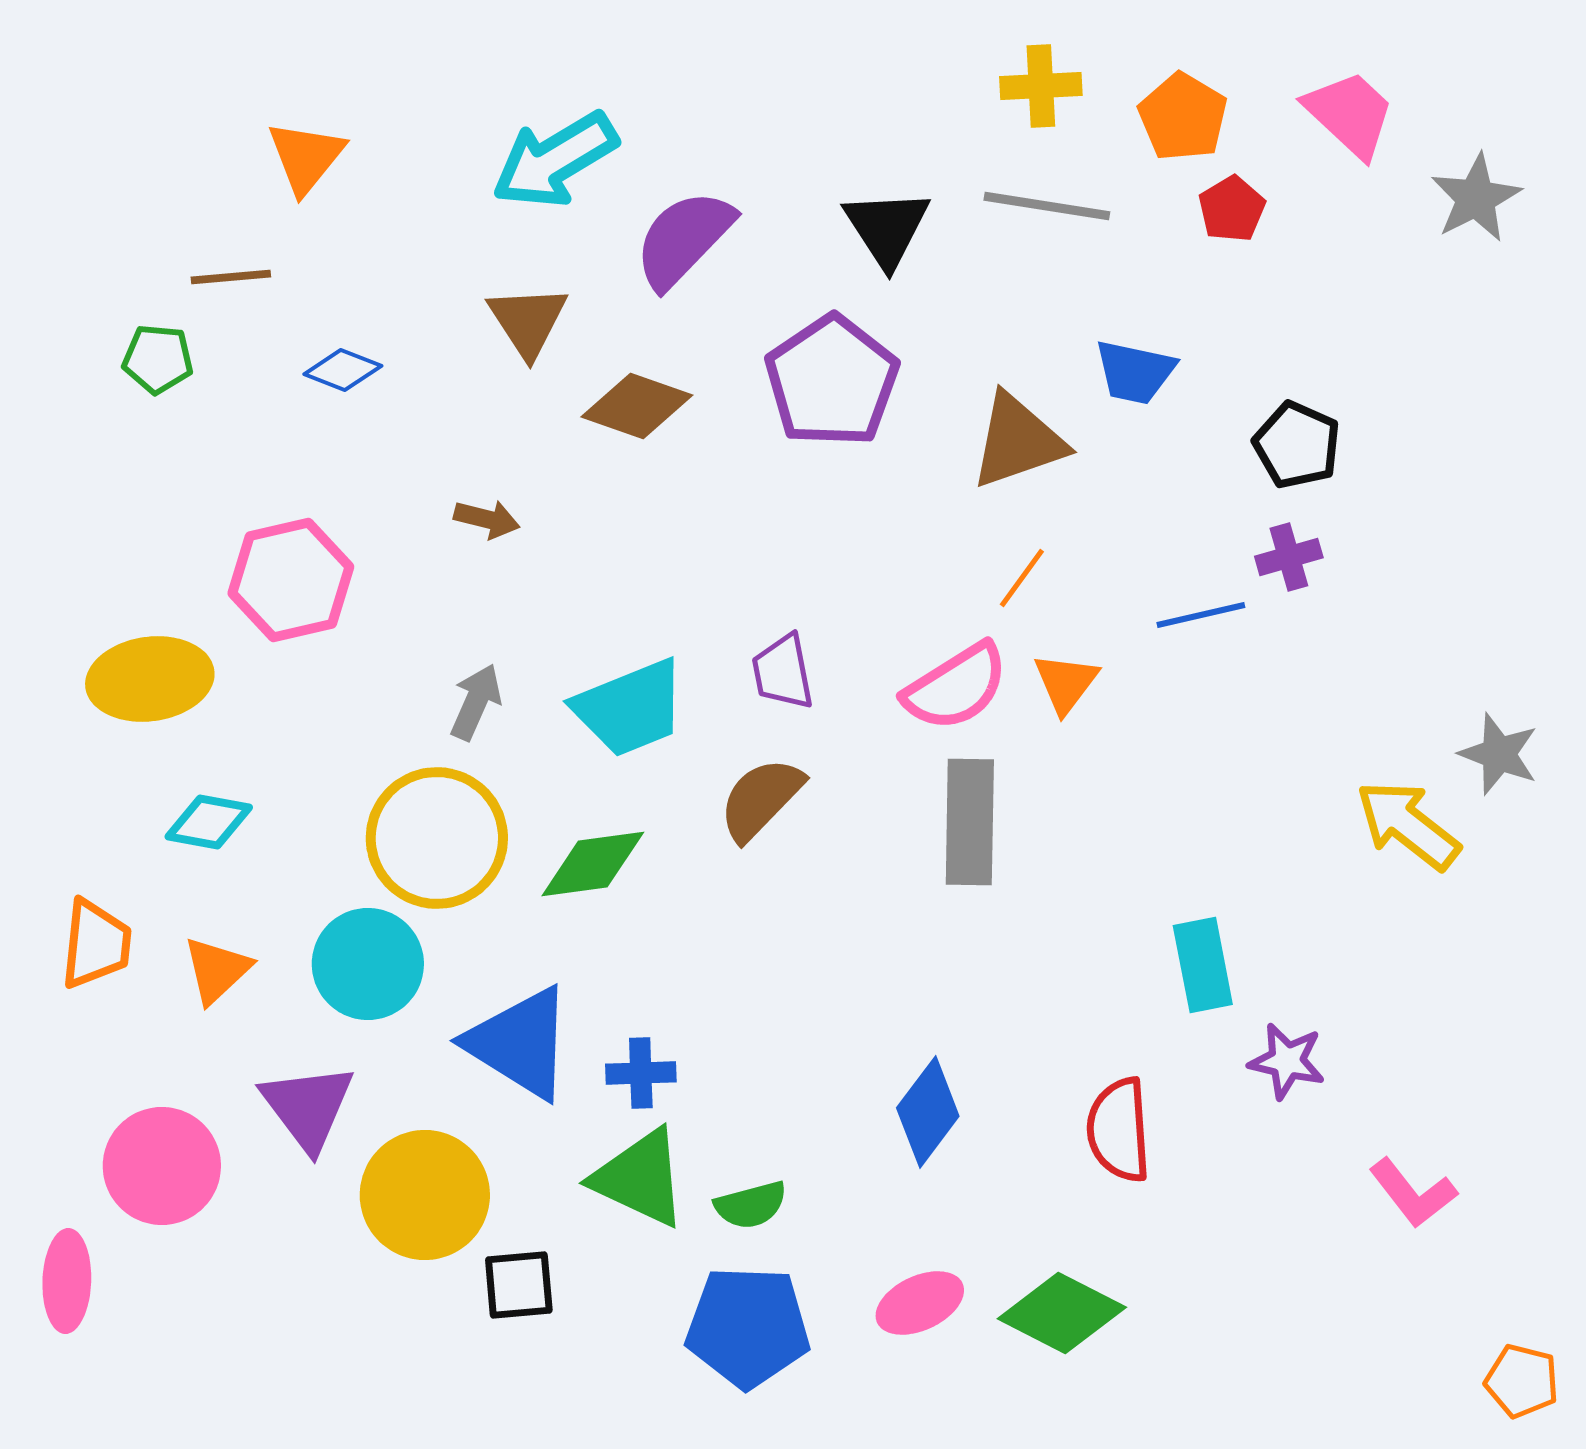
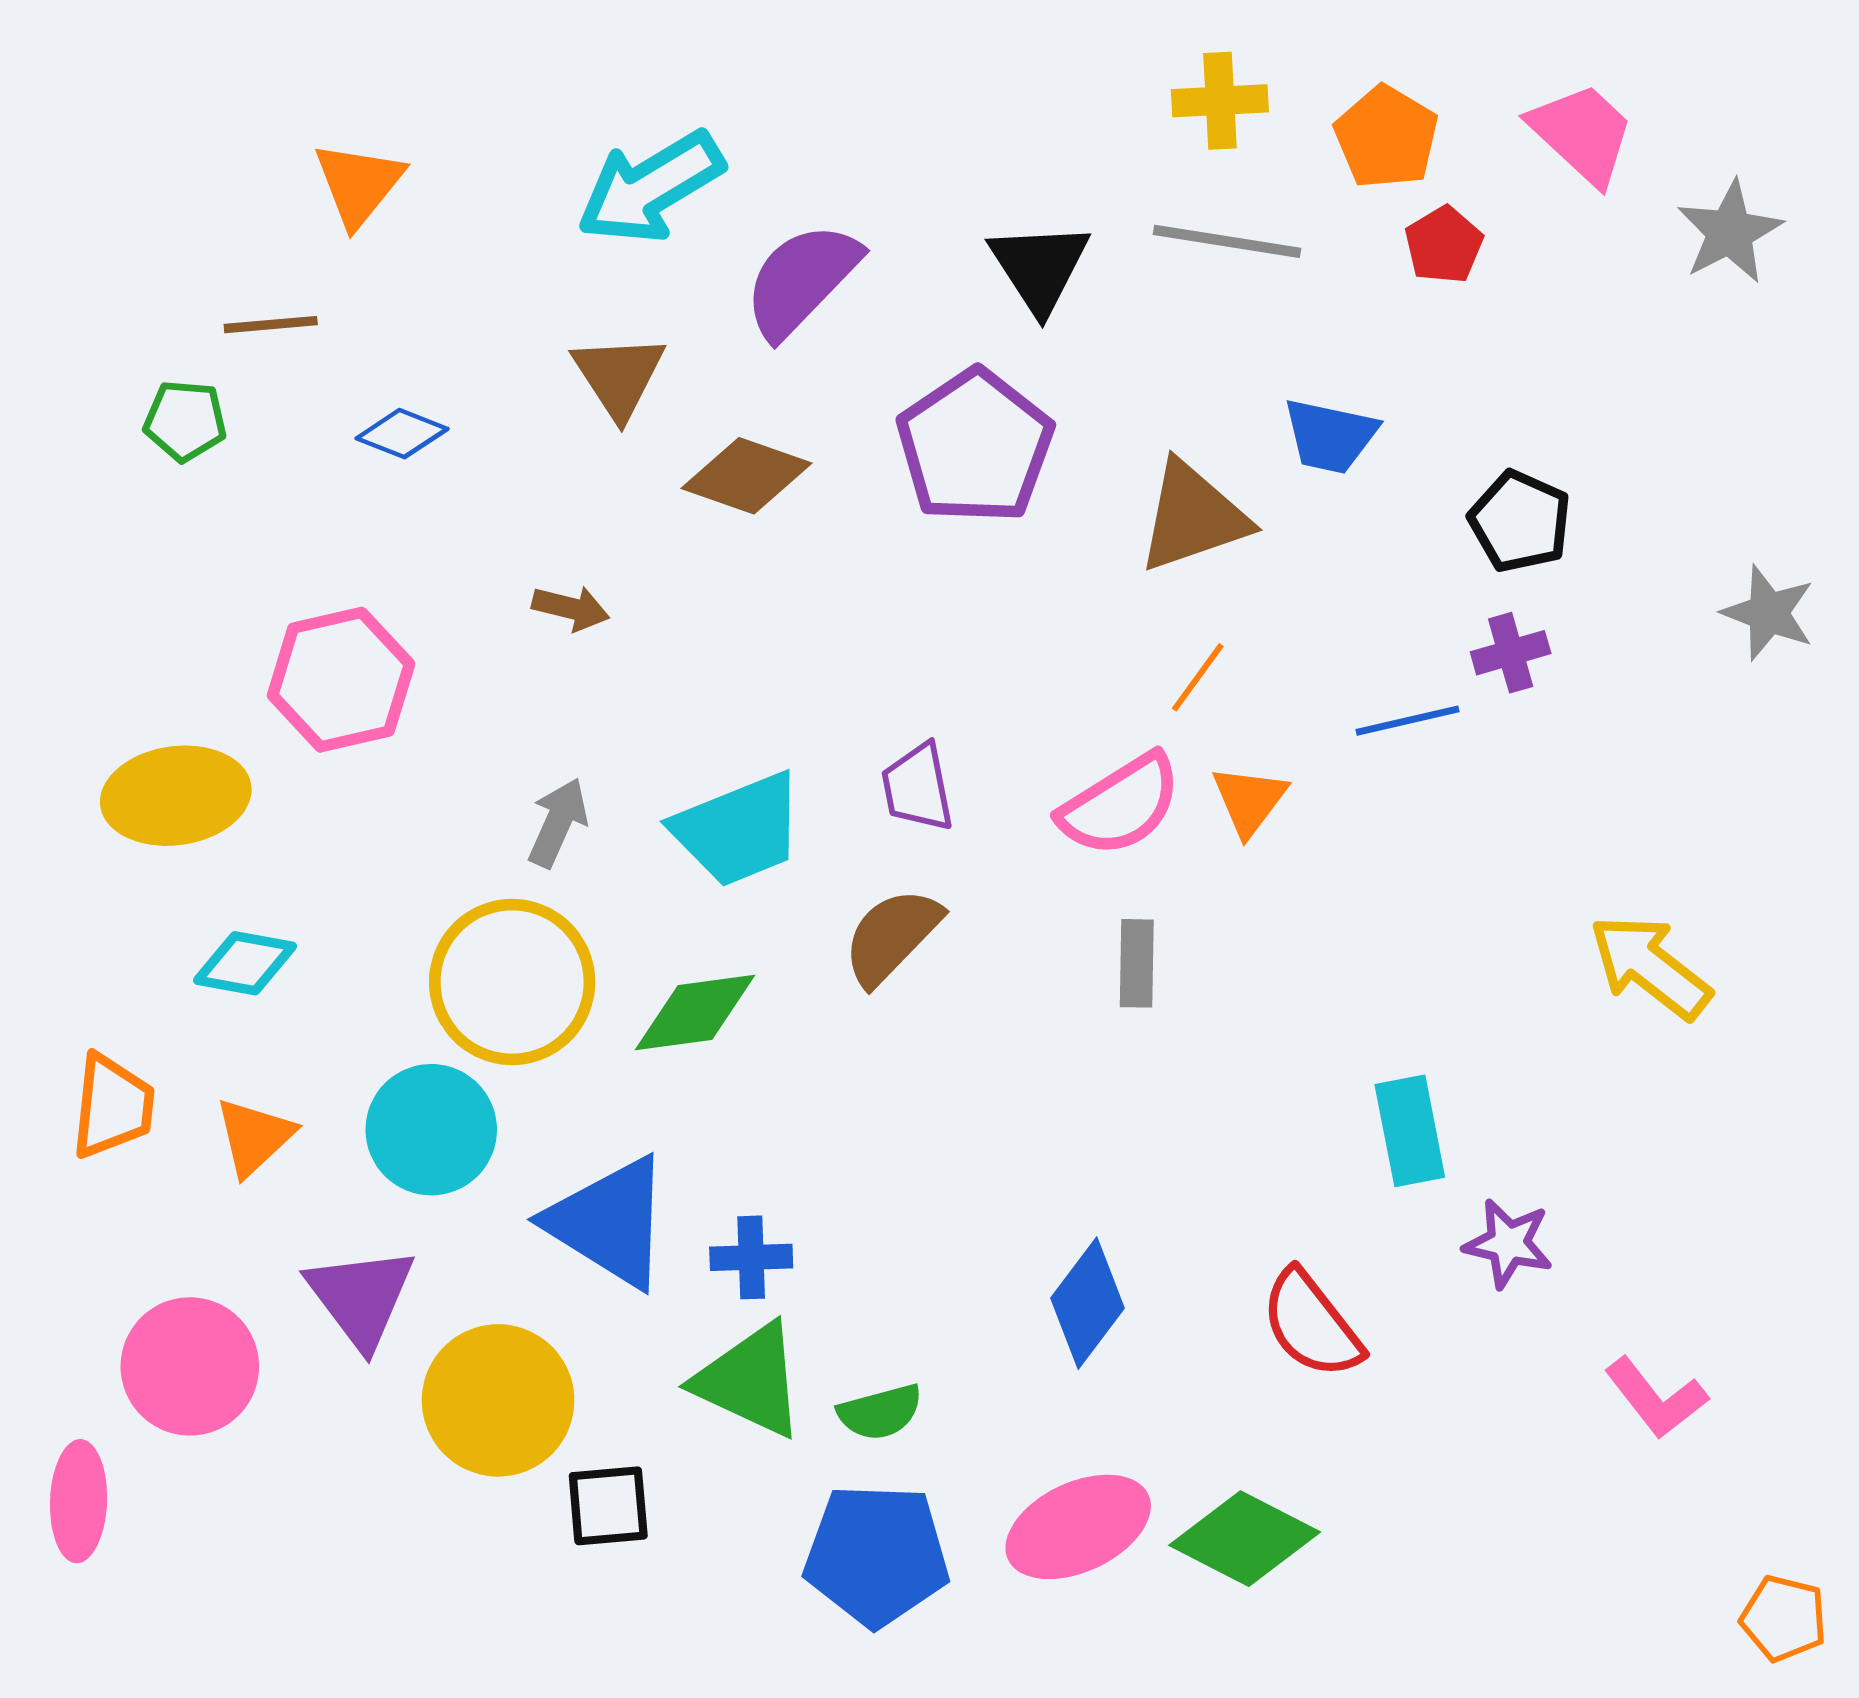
gray star: (1499, 754) -> (1768, 613), moved
gray rectangle: (970, 822) -> (1137, 963), size x0.6
red semicircle: (1119, 1130) -> (1311, 1324), turned -34
pink ellipse: (920, 1303) -> (1078, 1527), size x1.4

